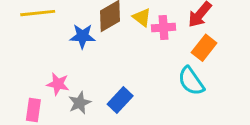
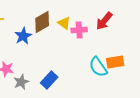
blue star: (83, 36) -> (23, 36), turned -30
orange rectangle: (204, 48) -> (115, 62), moved, turned 42

